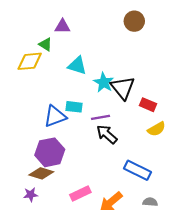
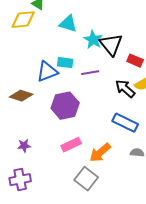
black arrow: (107, 134) -> (125, 89), moved
purple hexagon: (50, 152) -> (65, 106), moved
brown diamond: (41, 173) -> (21, 96), moved

